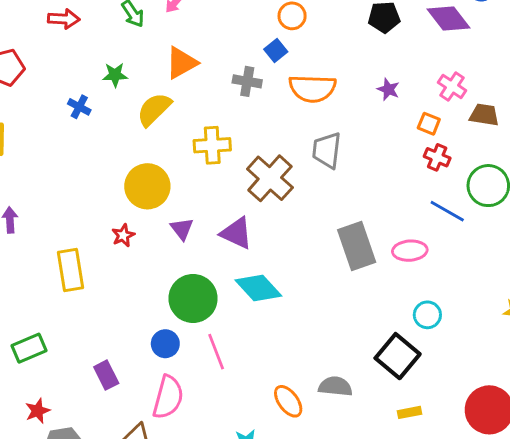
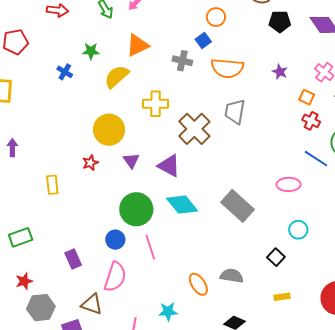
gray rectangle: (357, 246) -> (237, 206), moved, turned -32
yellow rectangle: (70, 270) -> (52, 185), size x0.7
black square: (398, 356) -> (276, 257), size x0.6

